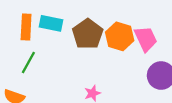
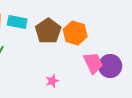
pink trapezoid: (146, 39) -> (93, 63), moved

